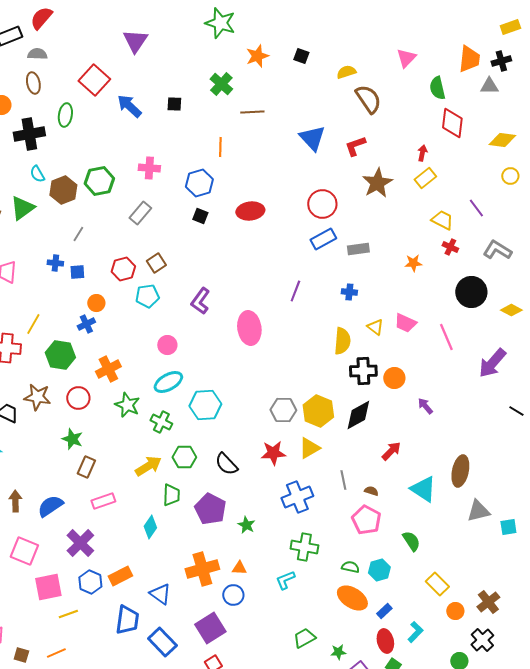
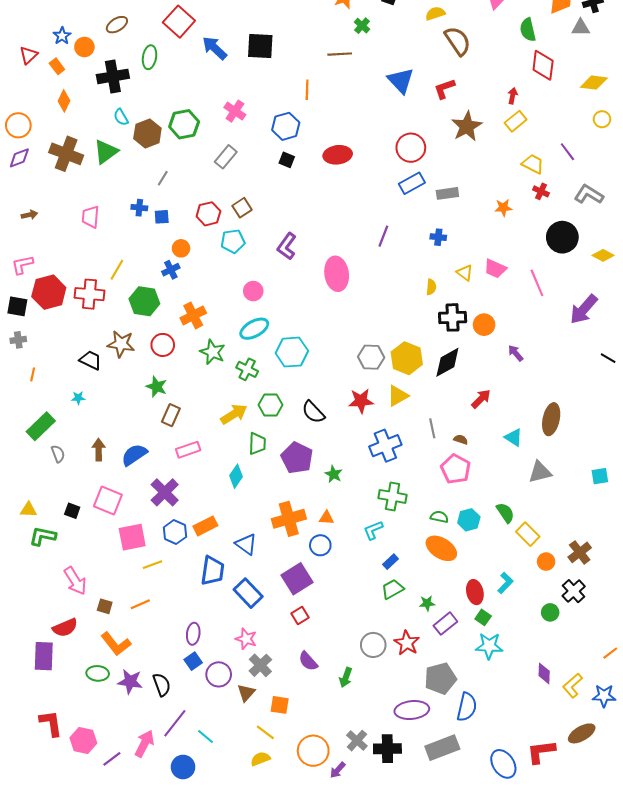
brown ellipse: (33, 83) -> (117, 25), turned 70
green cross: (221, 84) -> (362, 26), moved, size x0.7
black square: (174, 104) -> (260, 46), size x1.8
pink cross: (149, 168) -> (235, 111), turned 30
yellow semicircle: (342, 341) -> (431, 287), size x0.6
cyan triangle: (423, 489) -> (514, 437), size x0.7
gray triangle: (478, 511) -> (540, 472), moved
green semicircle: (411, 541) -> (505, 513), moved
blue rectangle: (384, 611) -> (390, 562), moved

